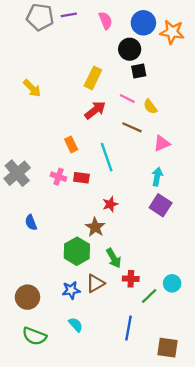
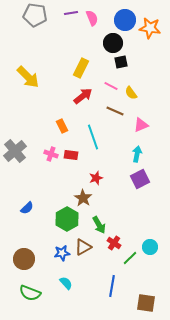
purple line: (69, 15) -> (71, 13), moved
yellow arrow: (32, 88) -> (28, 77), size x1.4
purple square: (161, 205) -> (140, 179), turned 30
blue semicircle: (31, 223) -> (27, 208), moved, turned -112
red cross: (131, 279) -> (114, 243), turned 32

